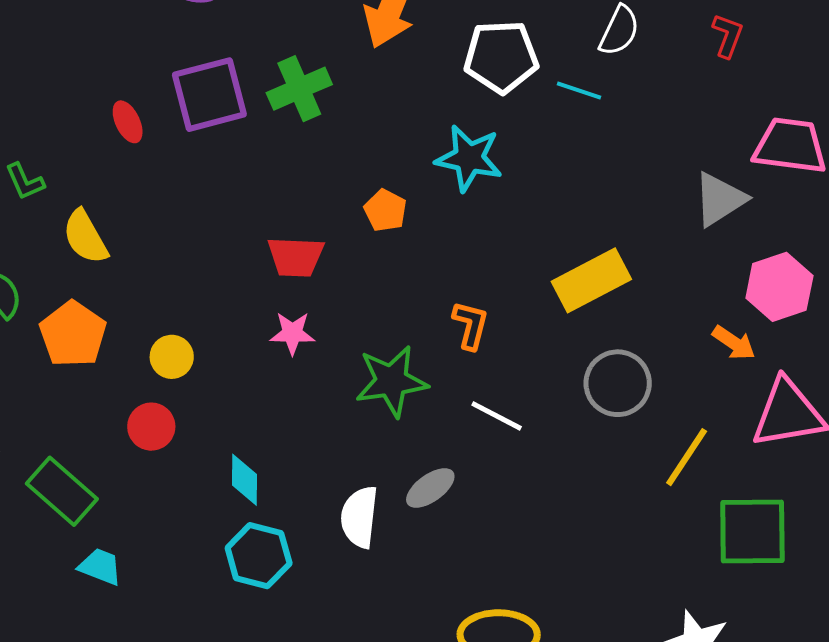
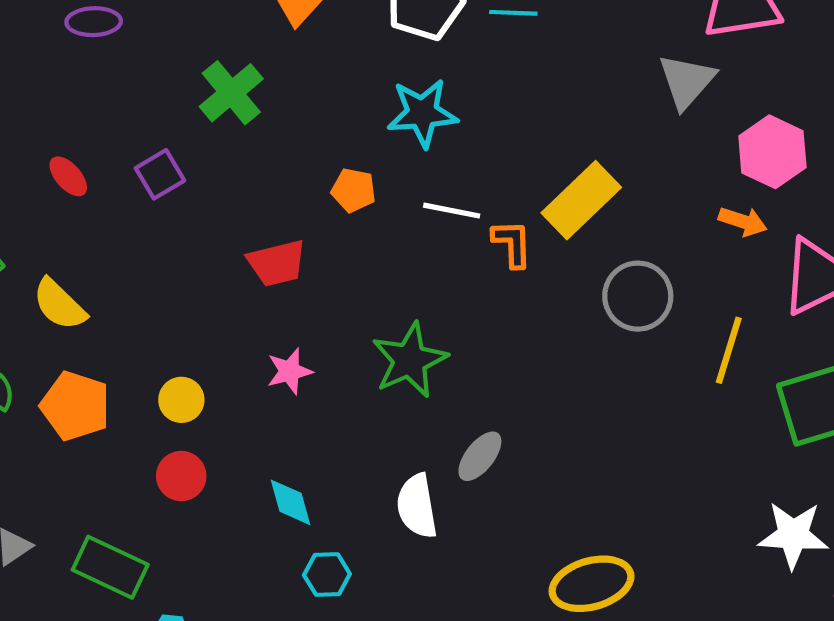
purple square: (209, 95) -> (160, 174), moved, size x0.6
orange L-shape: (471, 325) -> (512, 244), moved
pink star: (292, 333) -> (290, 371), moved
white line: (497, 416) -> (452, 211), moved
cyan hexagon: (259, 556) -> (327, 575), size x0.7

